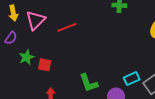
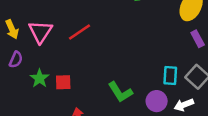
cyan rectangle: (132, 79) -> (170, 75), turned -49

